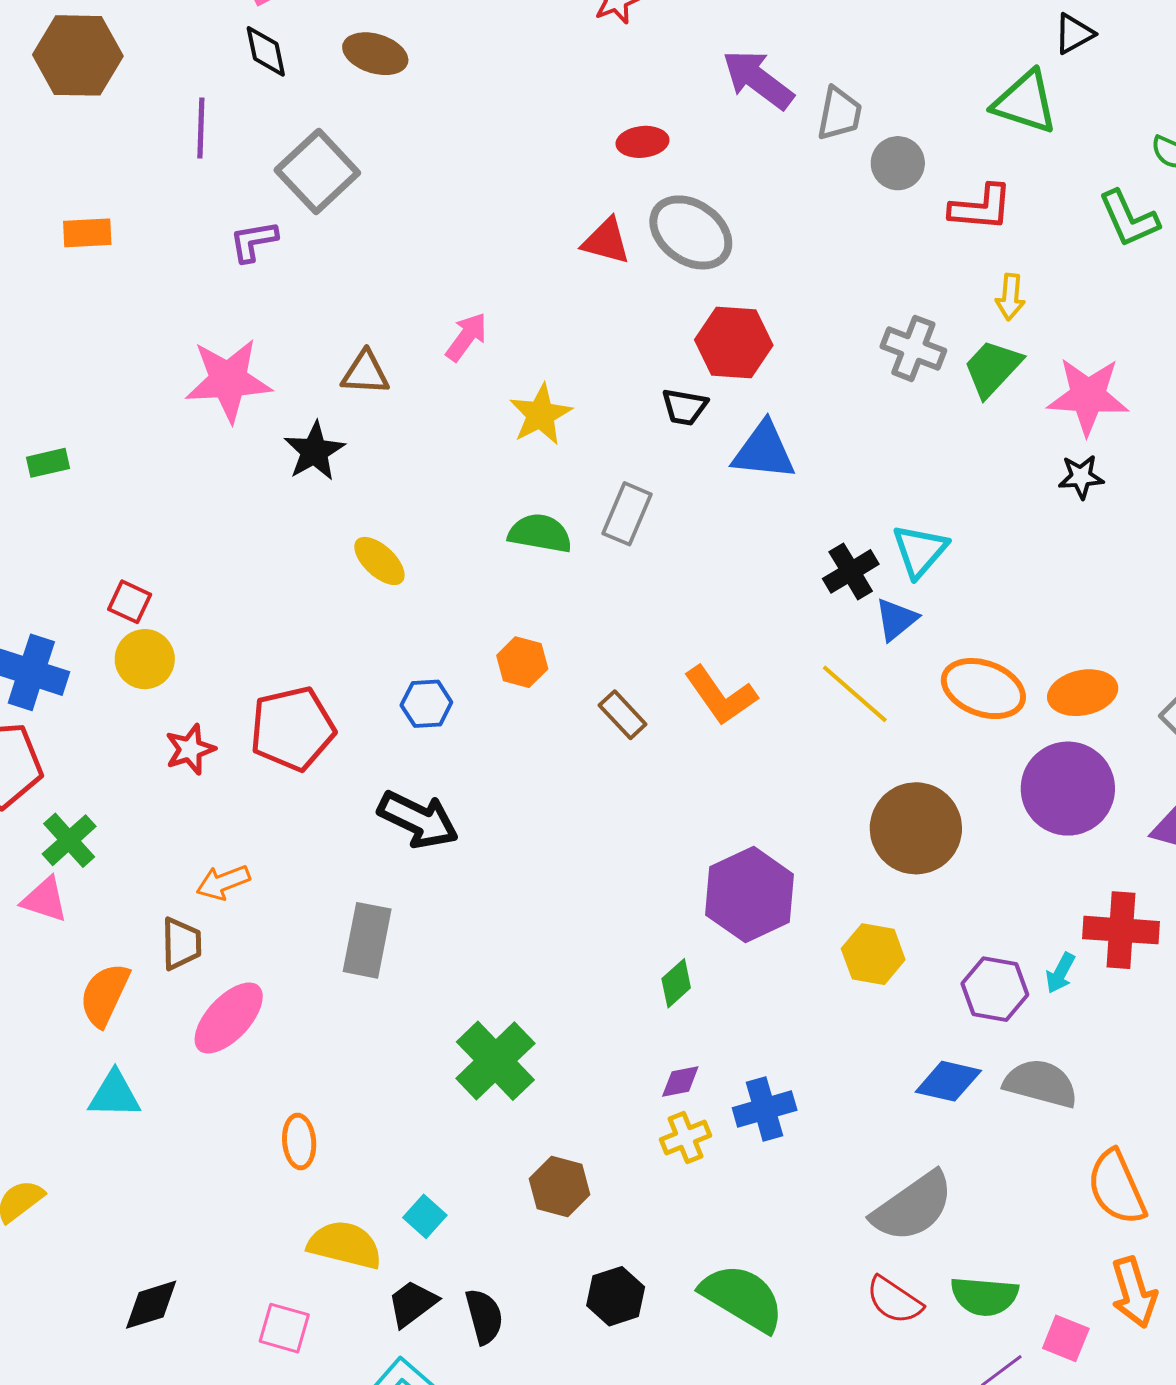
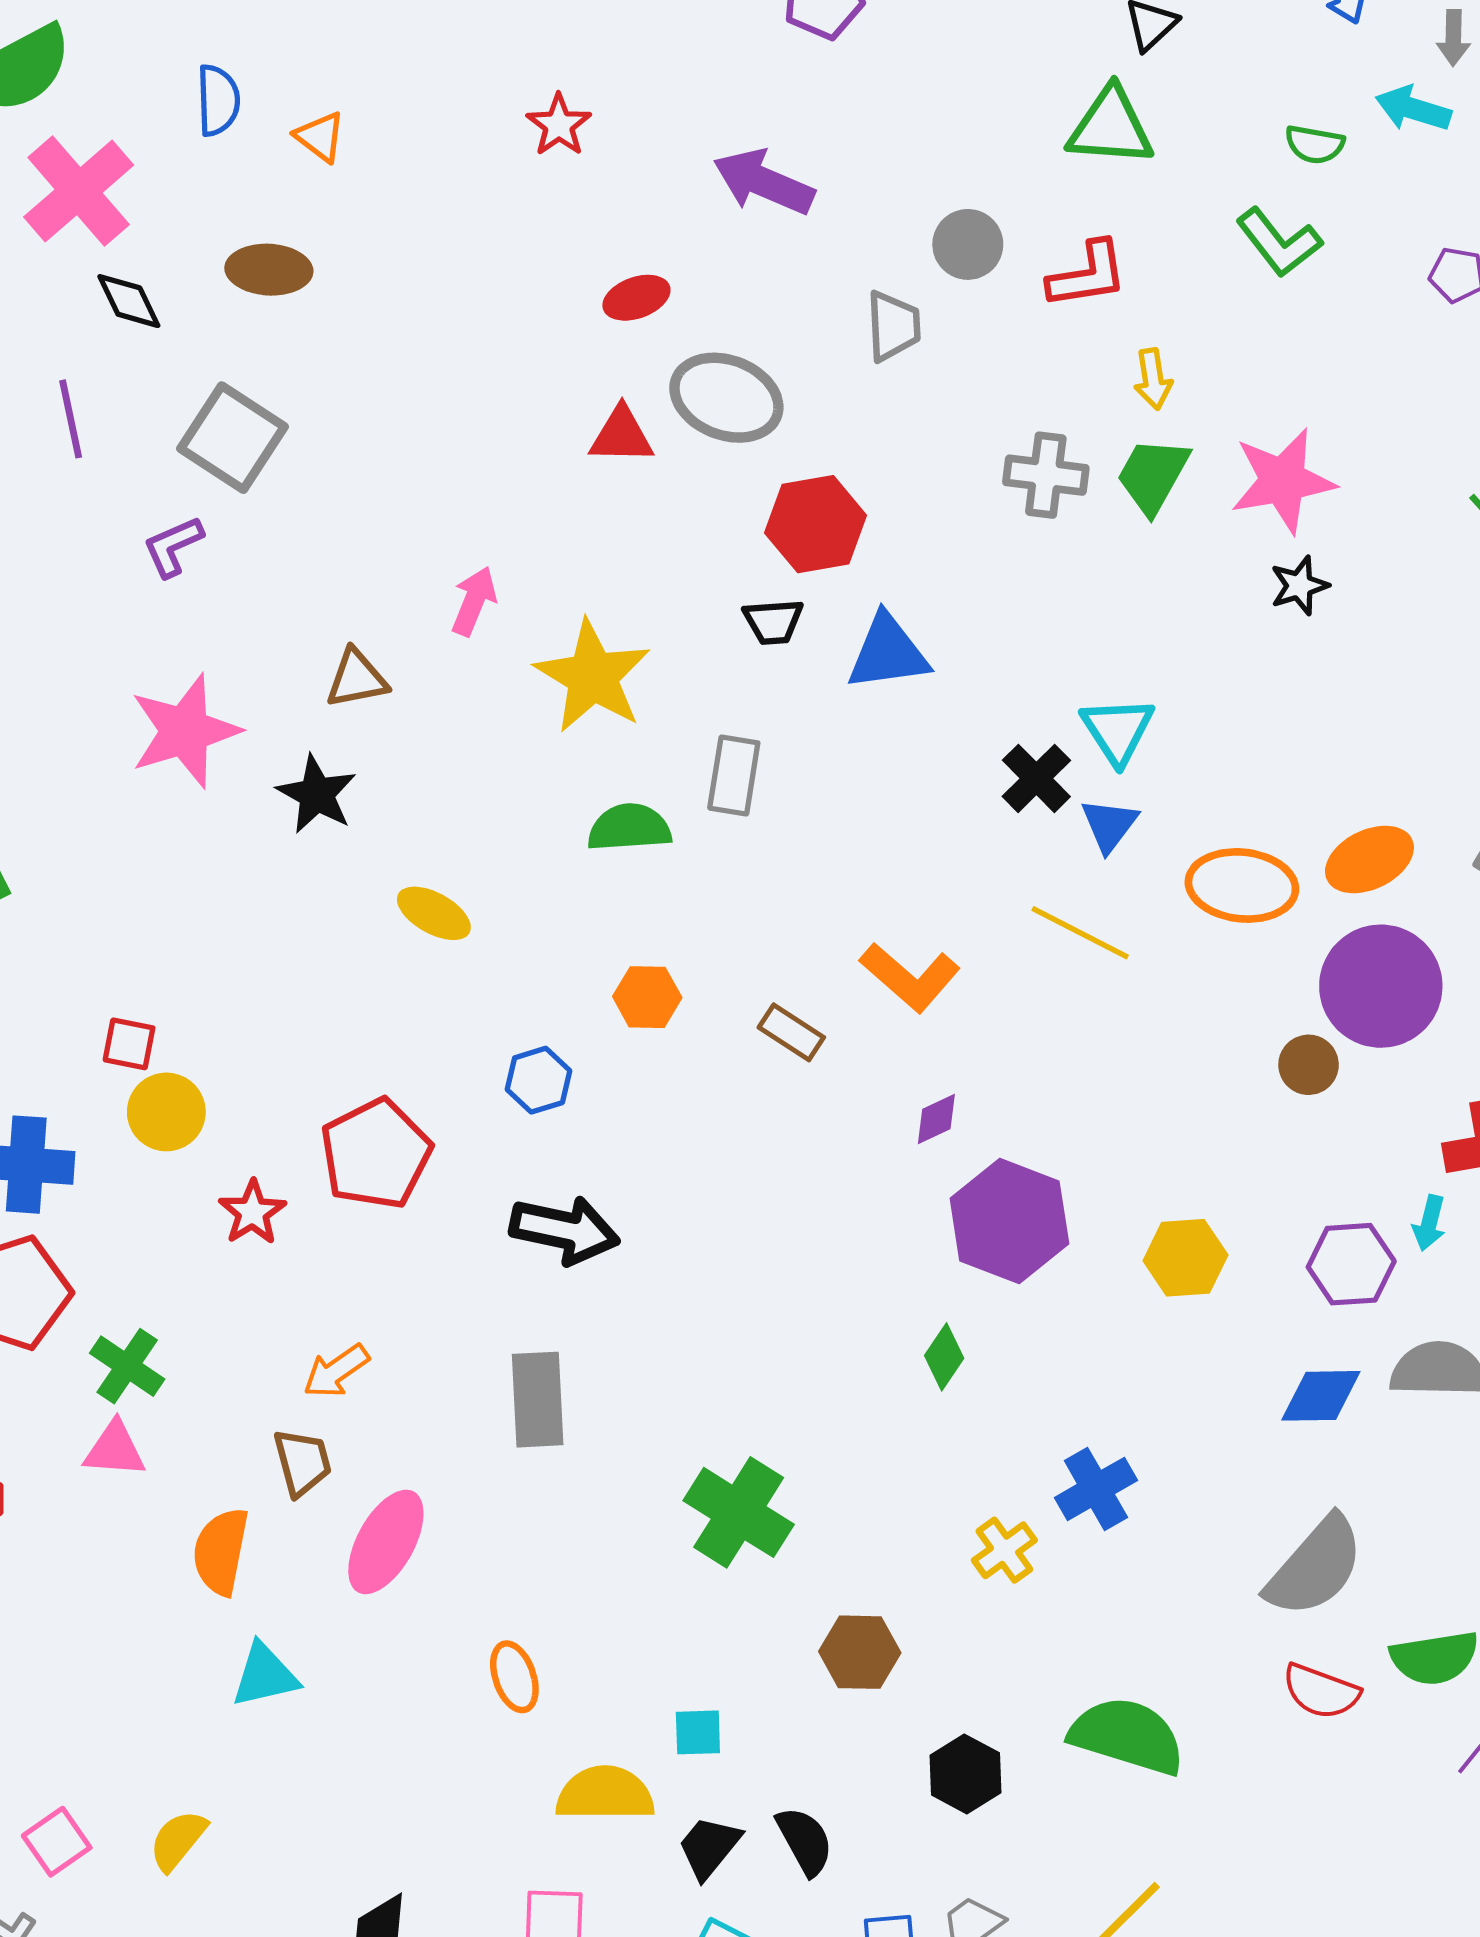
gray trapezoid: (839, 114) -> (893, 326), moved
yellow star: (541, 415) -> (593, 676), size x1.4
brown circle: (916, 828) -> (1309, 1065), moved, size x0.5
purple diamond: (680, 1082) -> (936, 1119), moved
cyan square: (425, 1216) -> (698, 1732), turned -30

